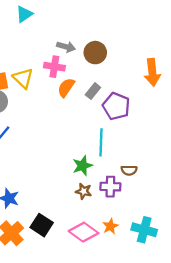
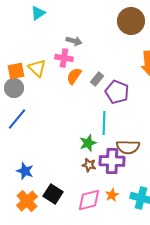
brown circle: (95, 53) -> (131, 21), moved, size x1.4
brown semicircle: (129, 170) -> (128, 147), size x1.6
purple cross: (110, 187) -> (112, 161), size x1.4
pink diamond: (84, 232) -> (89, 200), turned -50

